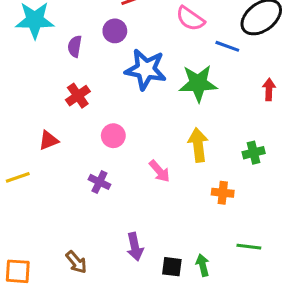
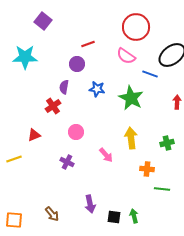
purple semicircle: (75, 46) -> (64, 87), moved
blue star: (146, 69) -> (97, 89), size x0.6
green star: (198, 83) -> (131, 98), turned 30
green line: (249, 247) -> (162, 189), moved

